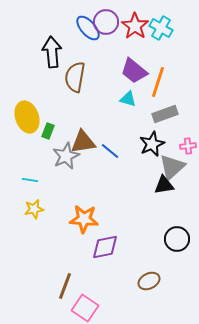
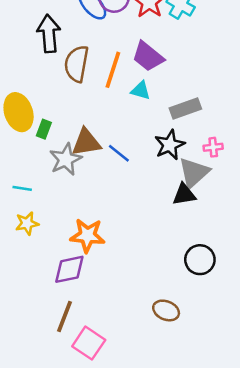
orange line: (158, 82) -> (113, 70), moved
purple diamond: (105, 247) -> (69, 269), moved
brown ellipse: (149, 281) -> (166, 310), turned 50

